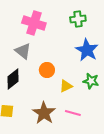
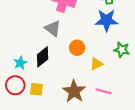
blue star: (87, 50) -> (106, 20), moved, turned -30
green star: (91, 81) -> (122, 50), moved

